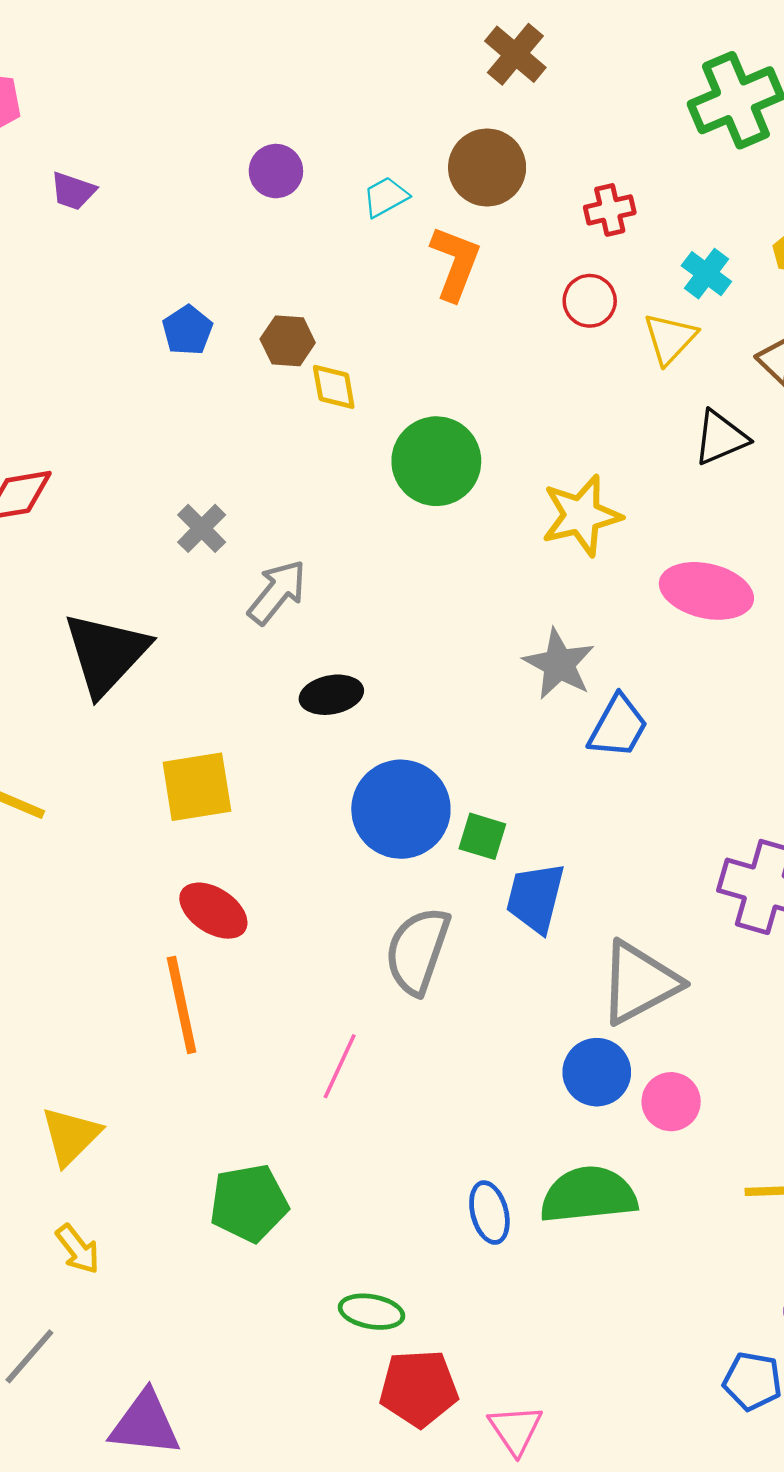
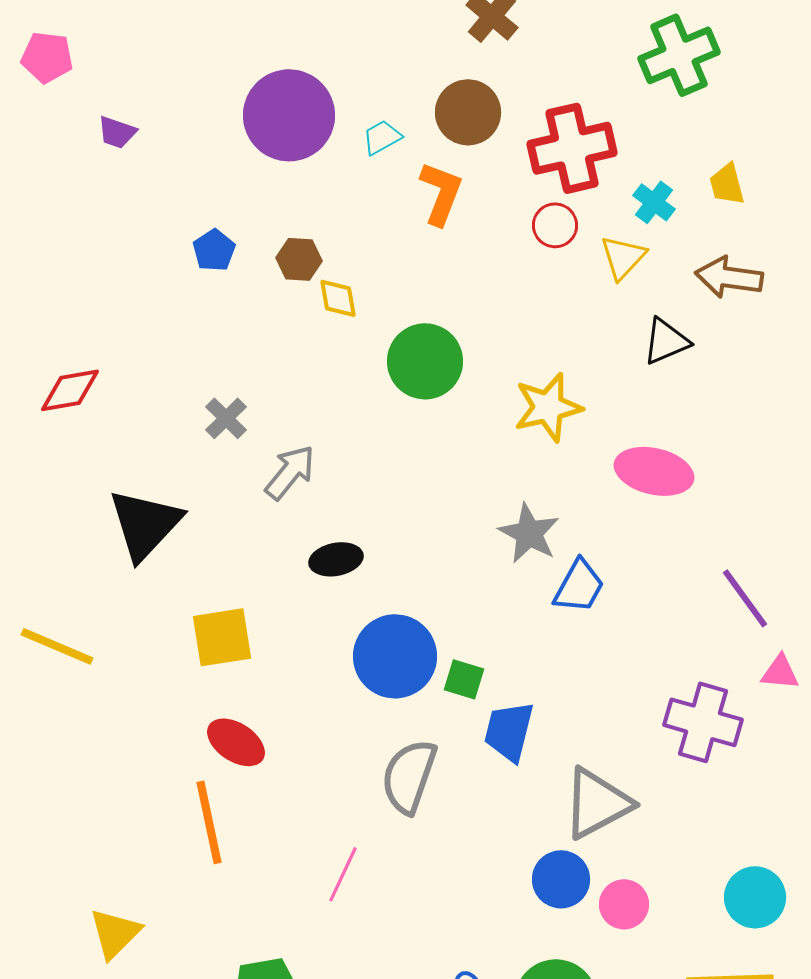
purple circle: (276, 171) -> (289, 115), size x2.0
red cross: (610, 210) -> (572, 148), size x2.0

